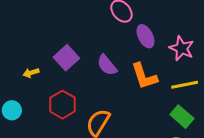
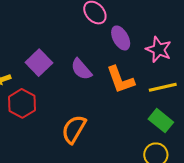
red hexagon: (62, 105) -> (22, 103), moved

